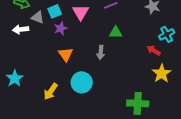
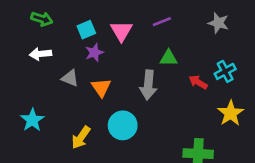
gray triangle: (38, 17) -> (70, 78), moved
cyan cross: (167, 34) -> (225, 71), moved
red arrow: (154, 50) -> (198, 82), moved
gray arrow: (101, 52) -> (148, 85), size x1.5

